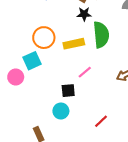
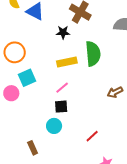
black star: (84, 14) -> (63, 32), moved
orange circle: (44, 38) -> (15, 52), moved
pink line: (85, 72) -> (62, 88), moved

